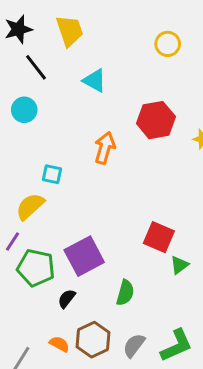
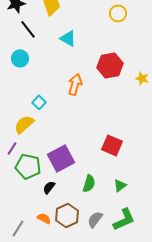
cyan square: (52, 174) -> (39, 102), turned 32
green triangle: (179, 265) -> (120, 185), moved

